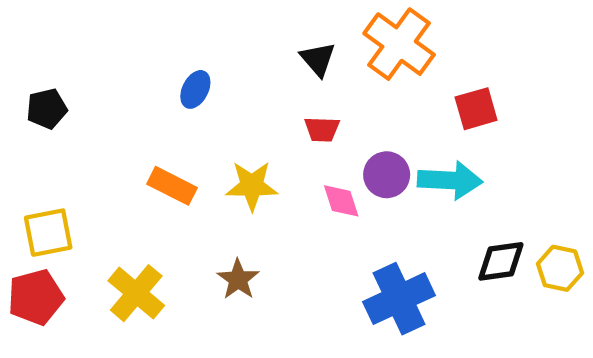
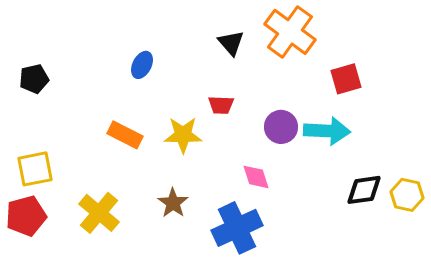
red trapezoid: (322, 129) -> (221, 105), moved
pink diamond: (341, 201) -> (256, 177), moved
blue cross: (399, 299) -> (237, 228), moved

